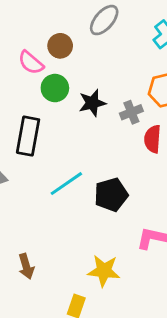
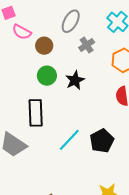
pink semicircle: (31, 63) -> (22, 32), moved
gray cross: (131, 112) -> (87, 45), moved

